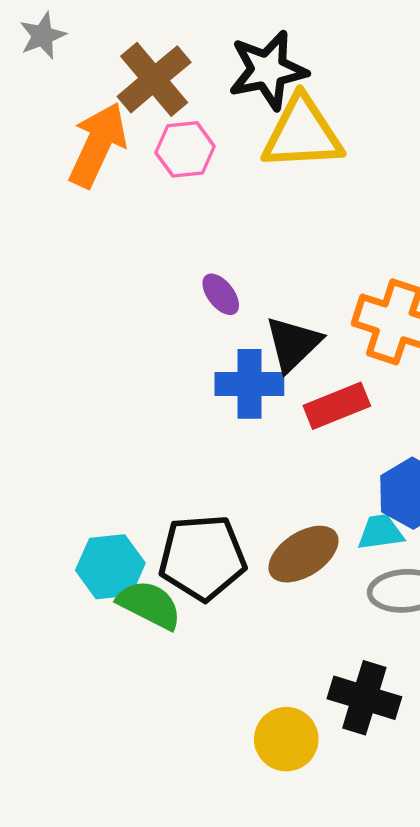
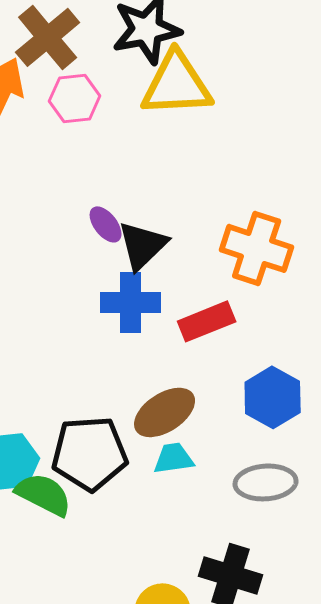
black triangle: (293, 344) -> (143, 245), moved
cyan trapezoid: (380, 532) -> (174, 458), moved
brown ellipse: (303, 554) -> (165, 412), moved

